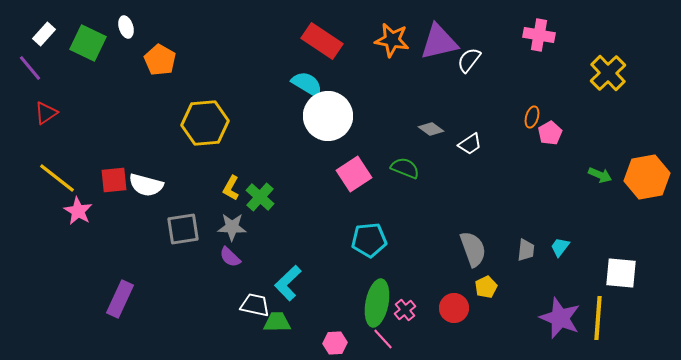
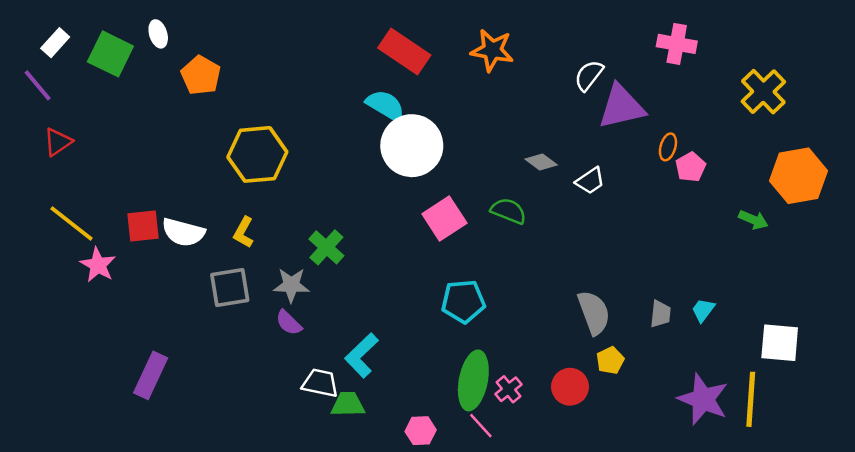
purple triangle: (439, 42) -> (621, 107), moved
orange hexagon: (647, 177) -> (799, 176), moved
yellow L-shape: (231, 188) -> (244, 232), moved

